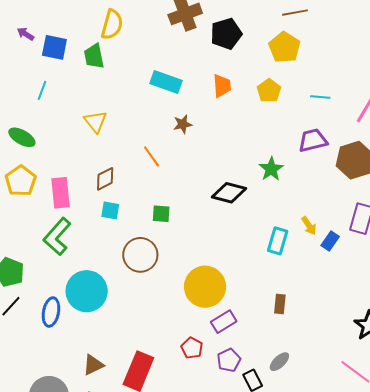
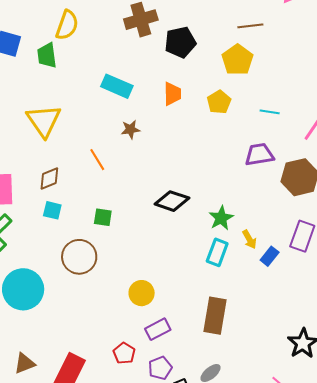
yellow triangle: (96, 122) -> (44, 121), size x1.5
green star: (271, 169) -> (221, 218), moved
yellow circle: (205, 287) -> (142, 293), size x0.6
brown rectangle: (280, 304) -> (215, 316), size x1.8

